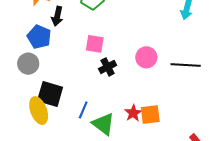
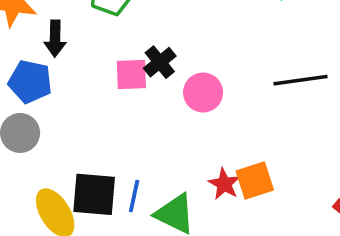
pink circle: (146, 57) -> (203, 93), moved
black cross: (108, 67) -> (160, 62), moved
black square: (50, 94) -> (94, 194), moved

